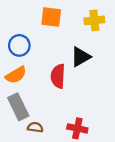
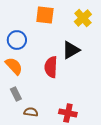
yellow cross: (94, 20) -> (83, 18), turned -36
orange semicircle: (16, 75) -> (14, 66), turned -102
gray rectangle: (18, 107) -> (16, 94), size x0.6

